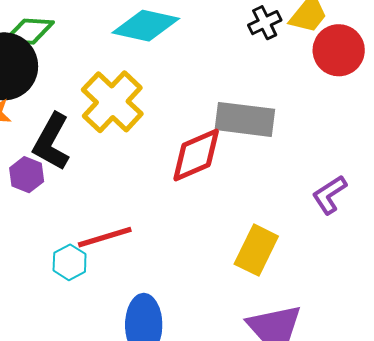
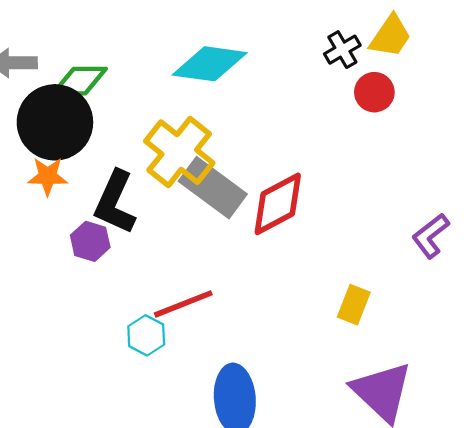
red circle: (339, 50) -> (374, 92), moved, size x0.7
gray rectangle: (245, 119) -> (213, 188), moved, turned 34
yellow rectangle: (256, 250) -> (354, 305), size x0.7

